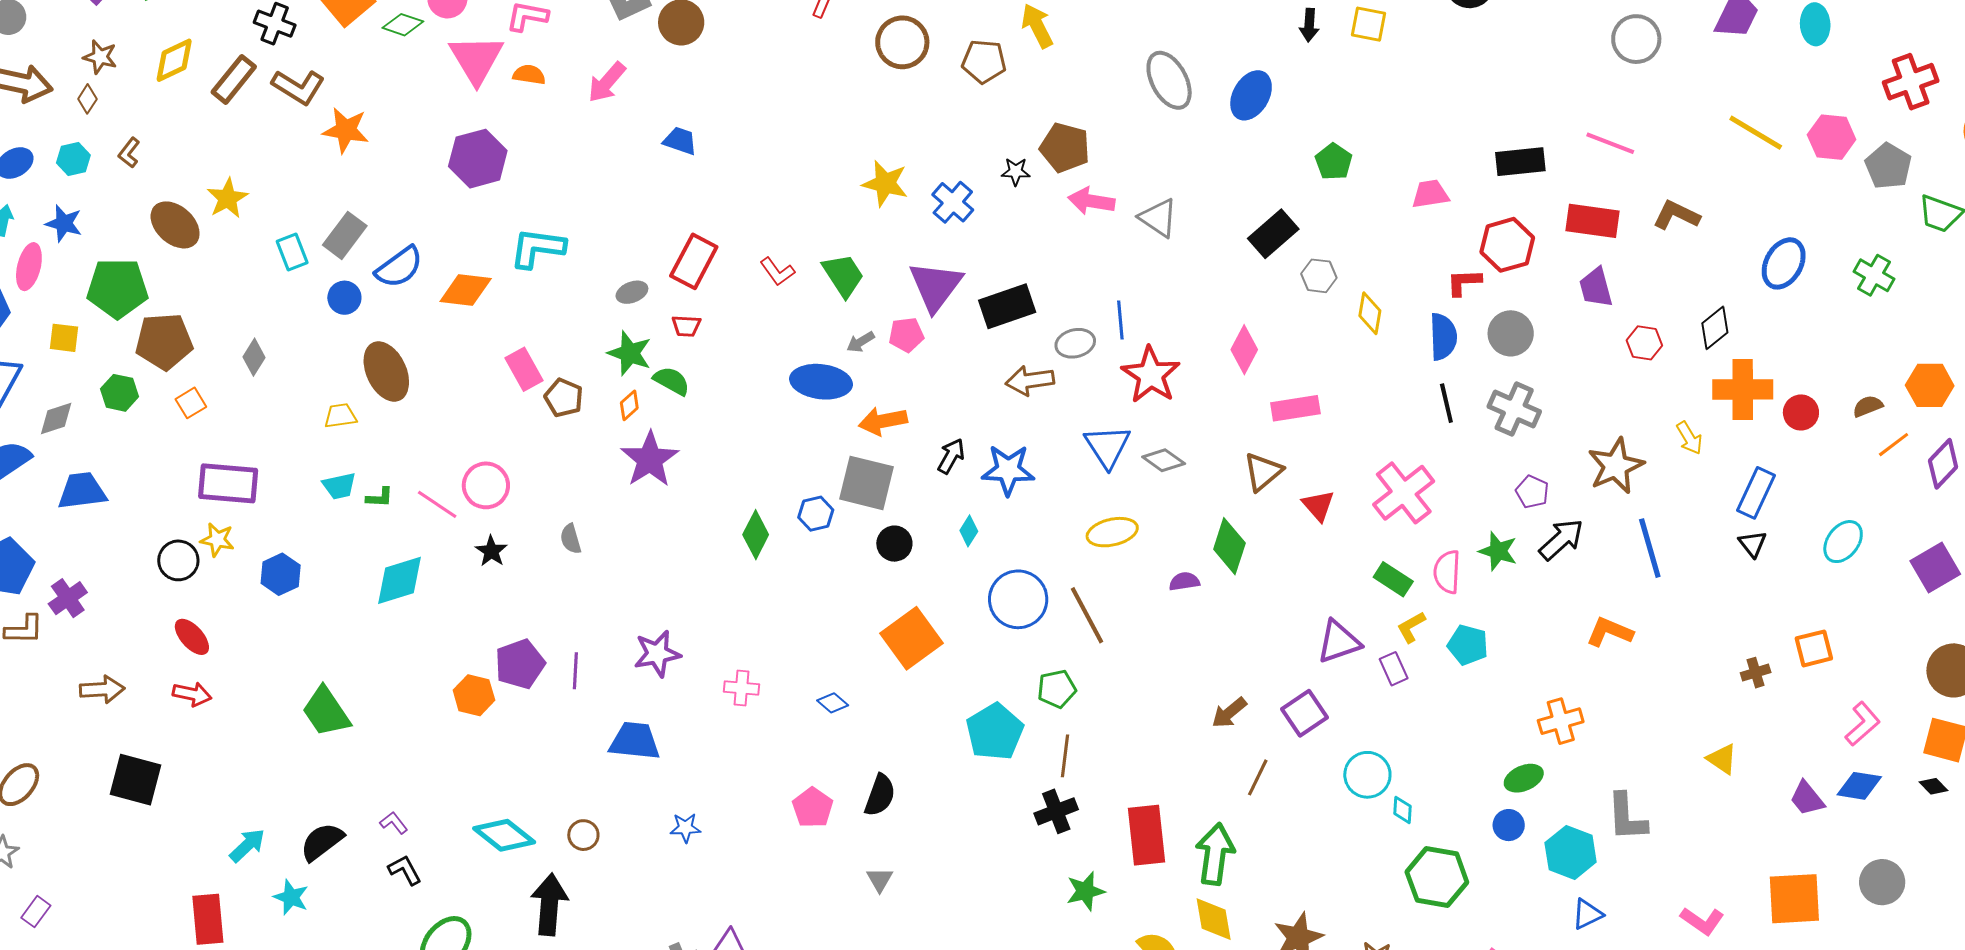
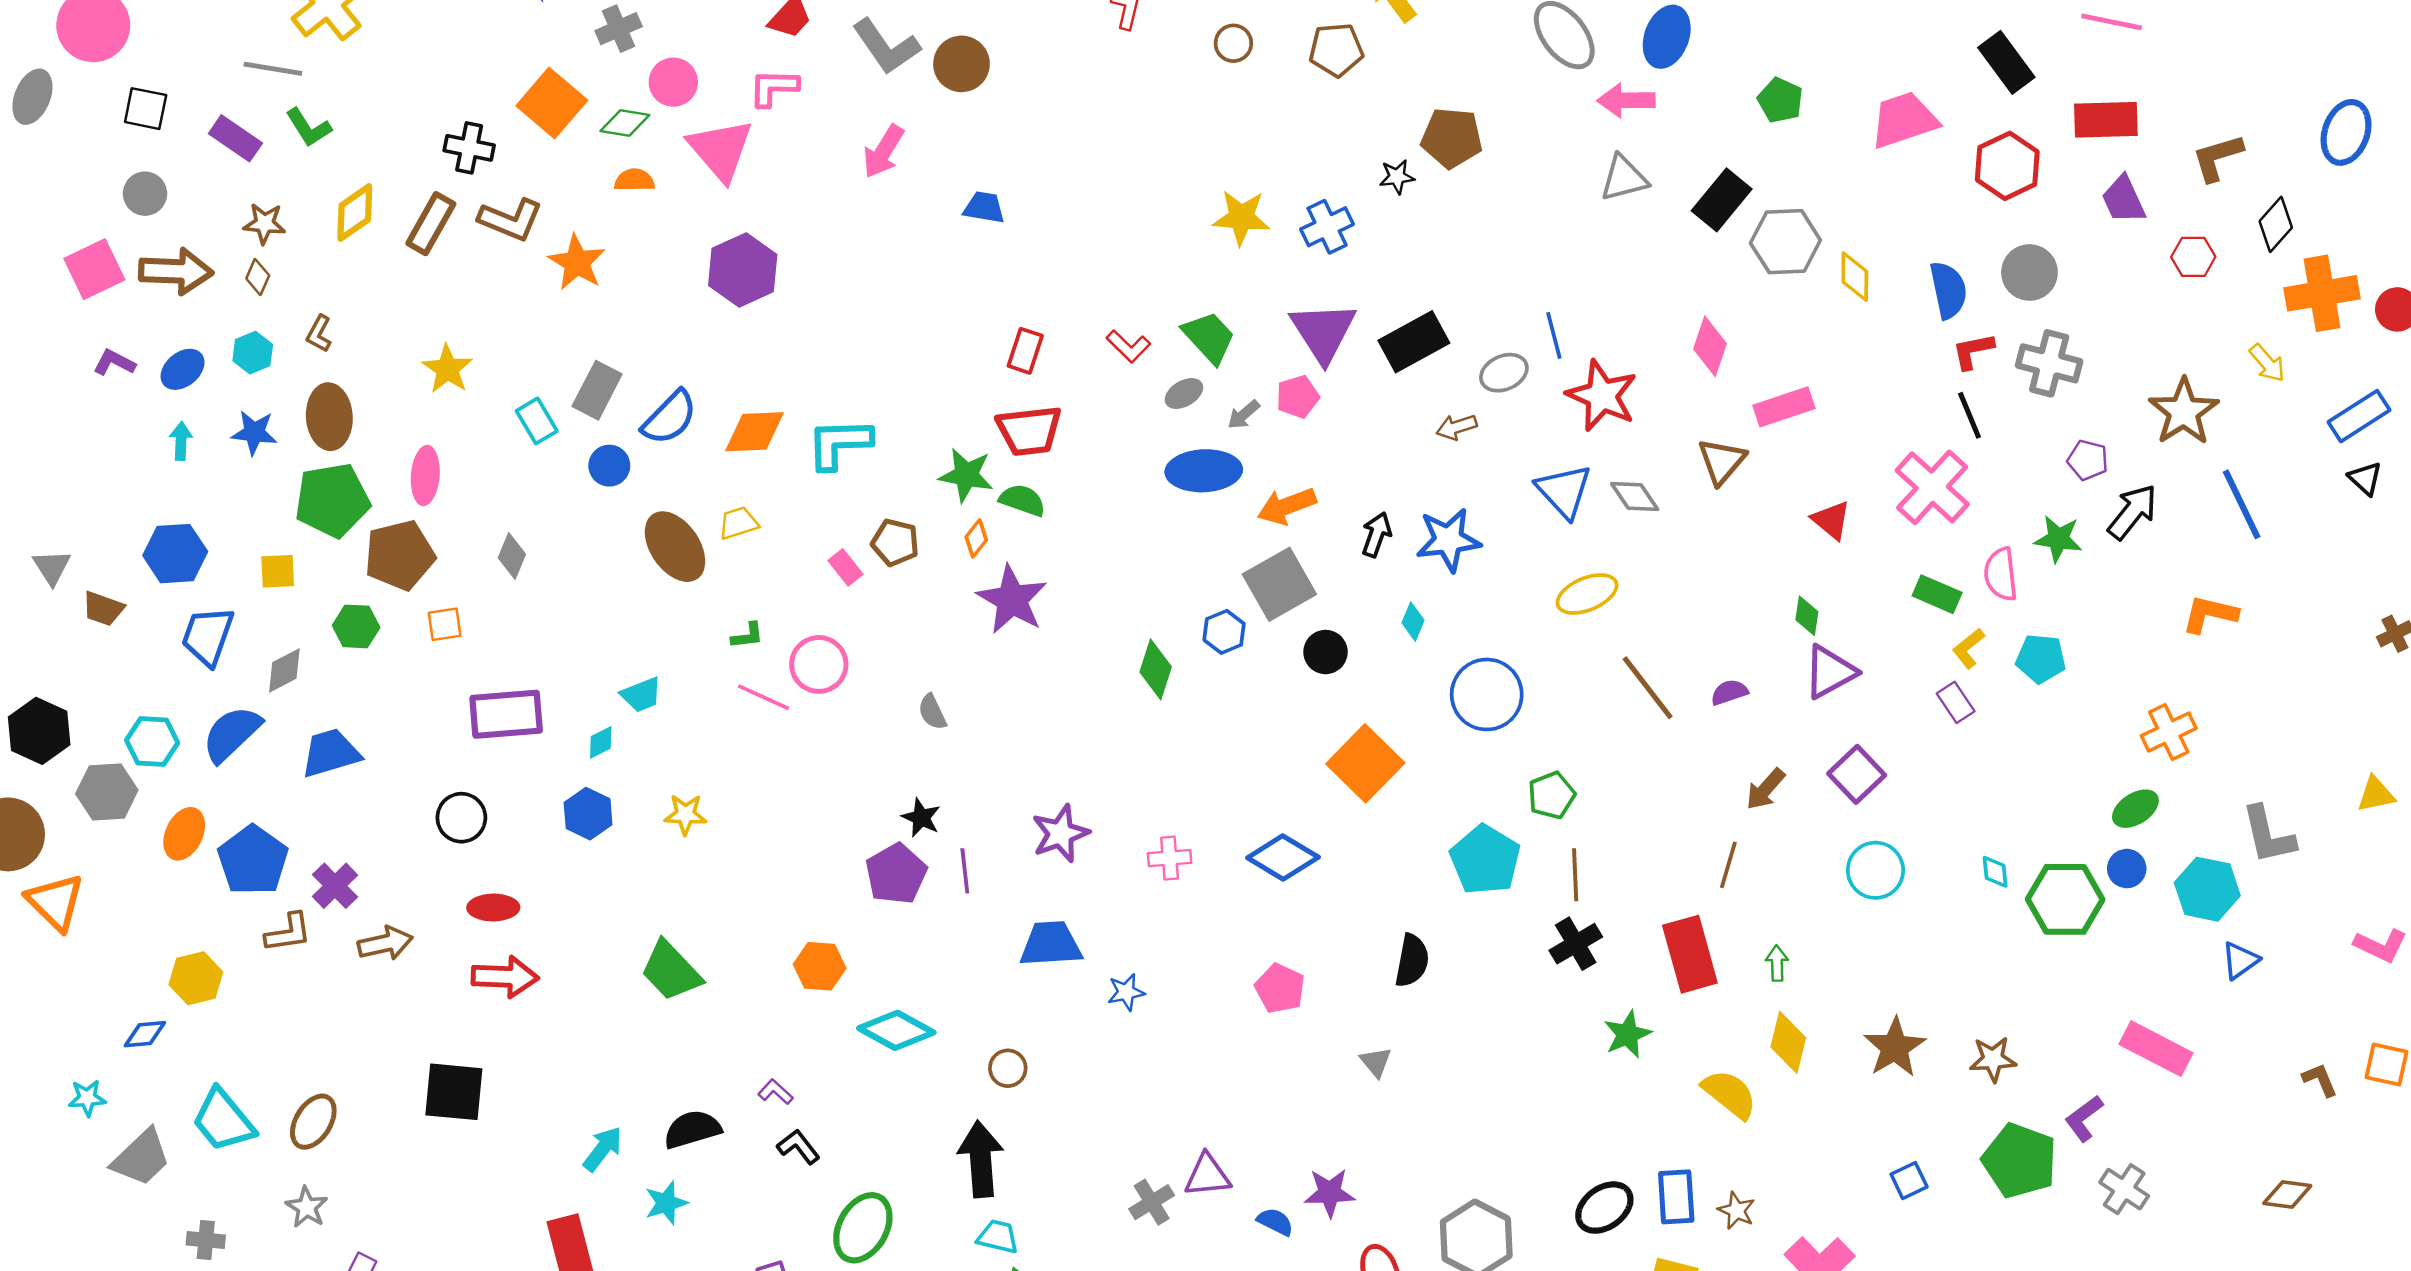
brown circle: (902, 42) -> (1233, 43), size x0.6
orange semicircle: (529, 75) -> (634, 180), moved
orange star: (346, 130) -> (577, 262), turned 30
black rectangle: (1520, 162) -> (2006, 62), turned 69
pink trapezoid: (1430, 194) -> (1904, 120), size x1.5
pink arrow: (1091, 201) -> (1626, 100), moved
blue cross: (953, 202) -> (1327, 227), turned 33
brown L-shape: (1676, 215) -> (2217, 158), moved, turned -33
gray triangle: (1158, 218) -> (1624, 178), moved, turned -39
brown ellipse: (175, 225) -> (329, 417), moved, turned 54
cyan L-shape: (537, 248) -> (839, 443), moved
red rectangle: (694, 261) -> (1025, 351), size x0.7
pink ellipse: (29, 267) -> (425, 476), moved
gray hexagon: (1319, 276) -> (1785, 242), size x1.6
red L-shape: (1464, 282) -> (1973, 351), moved
gray ellipse: (632, 292) -> (1184, 394), moved
red trapezoid: (686, 326) -> (1029, 431), size x1.8
pink rectangle: (524, 369) -> (845, 567), moved, size x0.7
brown arrow: (1030, 381) -> (1457, 427), size x0.7
orange square: (191, 403) -> (445, 624), turned 32
black line: (1446, 403) -> (1969, 415), moved
yellow trapezoid: (340, 416) -> (738, 523), moved
gray diamond: (1164, 460) -> (1635, 497), turned 30
brown triangle: (1263, 472) -> (1722, 461), moved
gray square: (867, 483) -> (1279, 584), turned -34
blue rectangle: (1756, 493) -> (2359, 416), turned 42
green L-shape: (380, 497) -> (747, 636), moved
yellow star: (217, 540) -> (685, 814), moved
green diamond: (1229, 546) -> (1807, 616), moved, size x0.6
black star: (491, 551) -> (921, 818), moved
cyan diamond: (399, 580) -> (601, 742), moved, size x0.5
purple semicircle: (1184, 581) -> (1729, 692), moved
brown line: (1087, 615) -> (1648, 688), moved
red ellipse: (192, 637) -> (493, 908), turned -39
purple triangle: (1339, 642) -> (1830, 672), moved
brown arrow: (102, 689) -> (385, 943), moved
red arrow: (192, 694) -> (505, 977), size x1.4
orange hexagon: (474, 695) -> (820, 966), moved
blue diamond: (833, 703) -> (1283, 858), size x1.8
yellow triangle: (1722, 759) -> (2376, 794), moved, turned -36
cyan circle: (1367, 775) -> (1875, 870), moved
brown line: (1258, 777) -> (1728, 865), moved
black semicircle: (880, 795) -> (1412, 961), moved
blue star: (685, 828) -> (1126, 992), moved
cyan diamond: (504, 835) -> (896, 1030), moved
black semicircle: (322, 842) -> (692, 1129), turned 30
green arrow: (1215, 854) -> (1777, 963), size x0.5
green hexagon: (1437, 877) -> (2065, 899), moved
cyan star: (291, 897) -> (666, 1203), turned -30
yellow diamond: (1214, 919) -> (1788, 1042), turned 33

